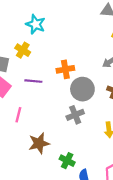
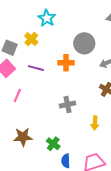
gray circle: (82, 89) -> (84, 43), moved
brown star: (39, 143) -> (23, 137), moved

